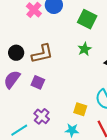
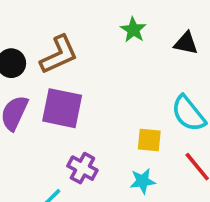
purple square: (38, 82) -> (62, 108), size x1.6

